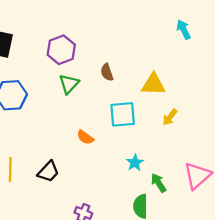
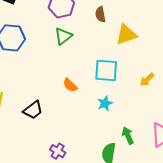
brown semicircle: (107, 72) -> (100, 14), moved
yellow triangle: (153, 84) -> (126, 35), moved, turned -30
cyan star: (135, 163) -> (105, 103), moved

